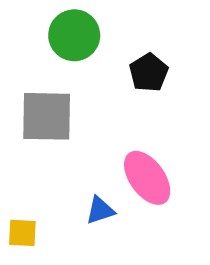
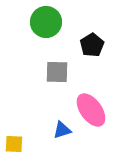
gray square: (47, 116) -> (57, 72), moved, size x0.7

